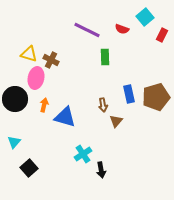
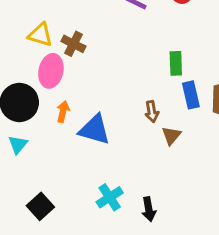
green rectangle: (105, 57) -> (176, 63), moved
cyan triangle: (14, 142) -> (18, 145), moved
cyan cross: (83, 154) -> (110, 197), moved

